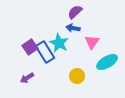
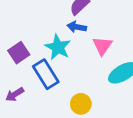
blue rectangle: (45, 52) -> (46, 74), moved
yellow circle: (77, 76) -> (81, 104), moved

